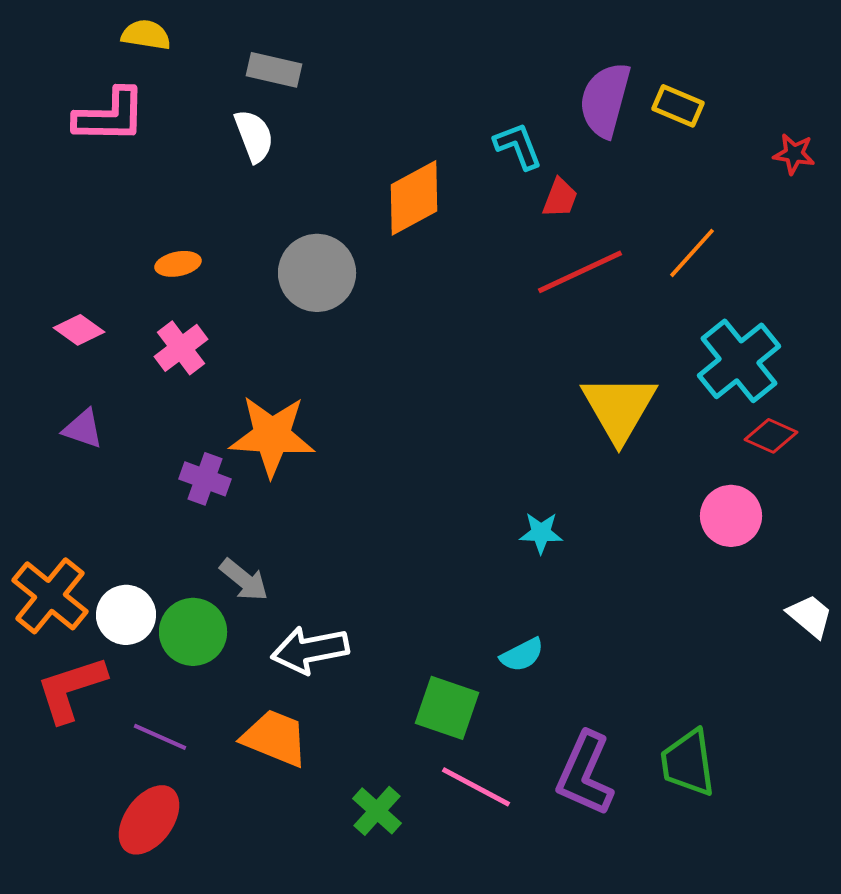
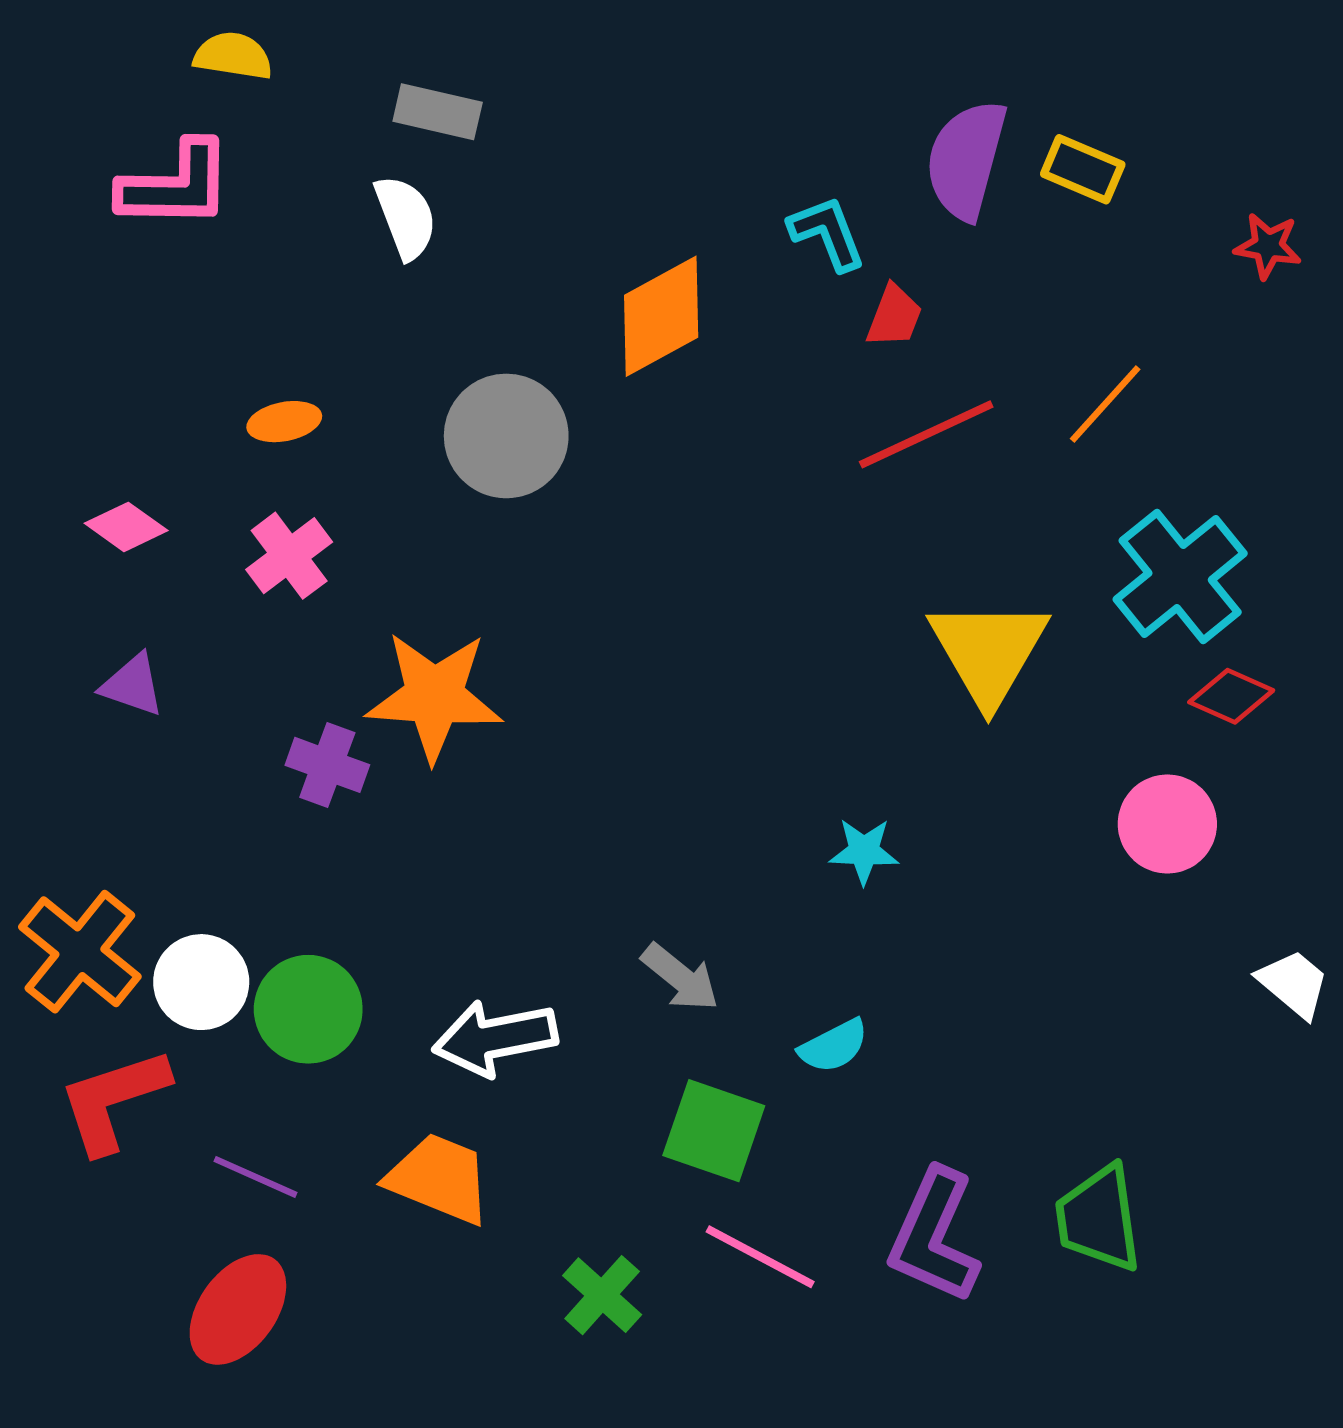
gray arrow: (244, 580) -> (680, 977), moved

